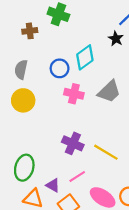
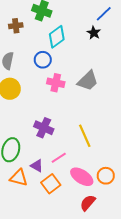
cyan diamond: (85, 57) -> (57, 37), moved
purple cross: (73, 143) -> (44, 128), moved
yellow line: (106, 152) -> (85, 136), turned 35

